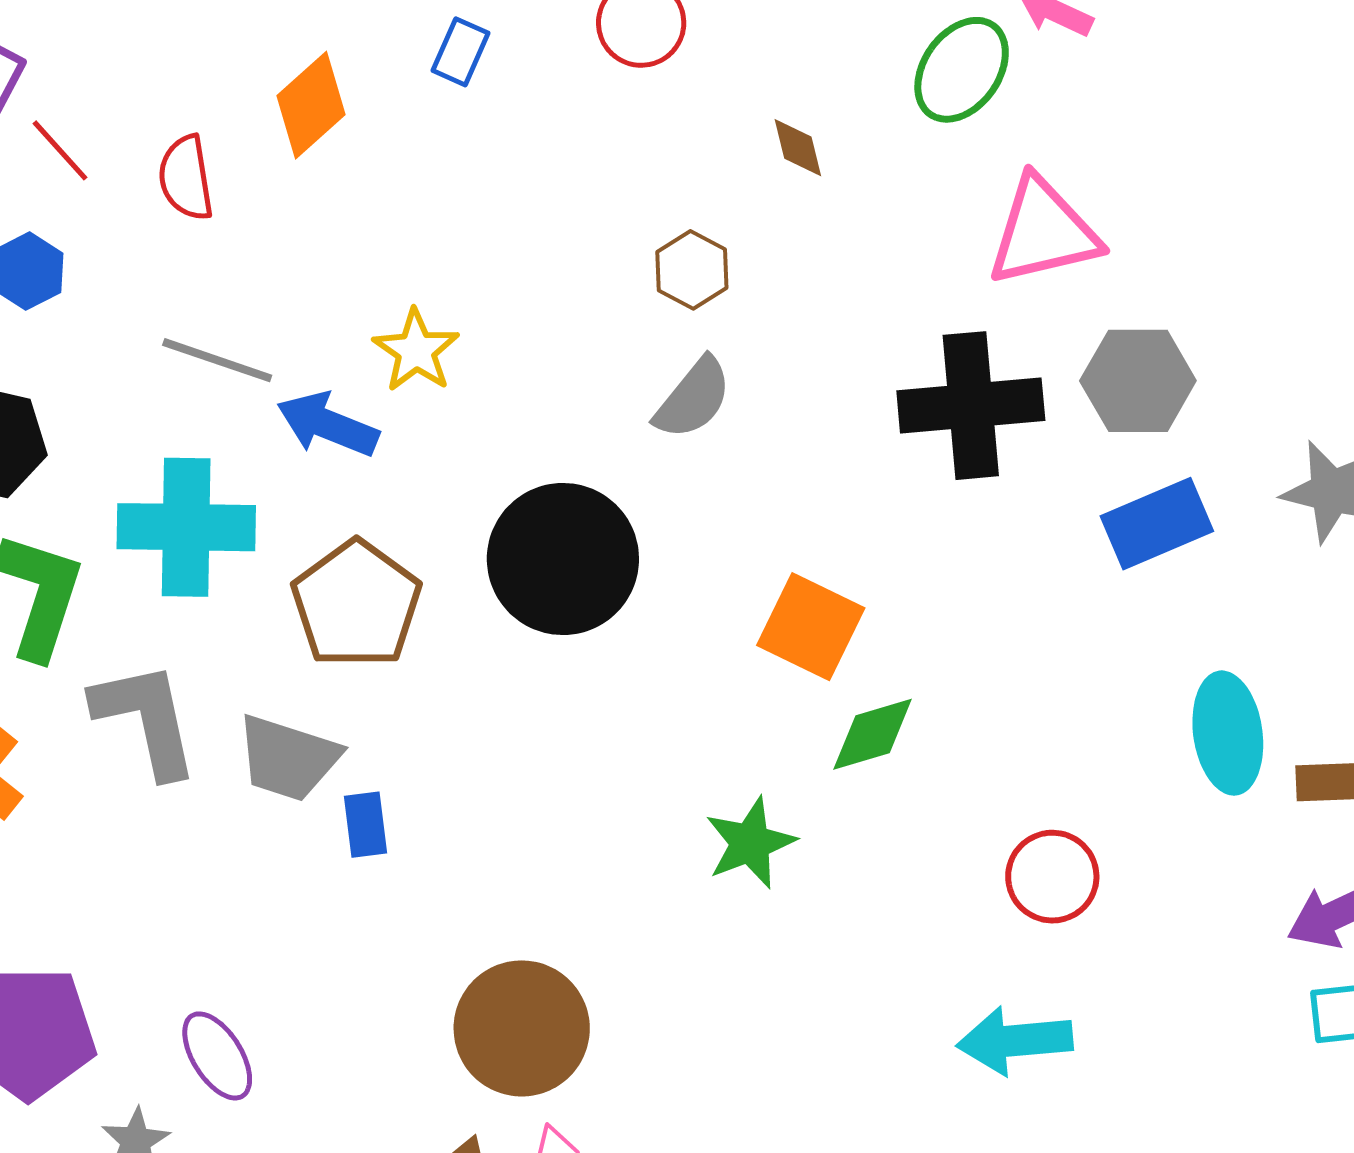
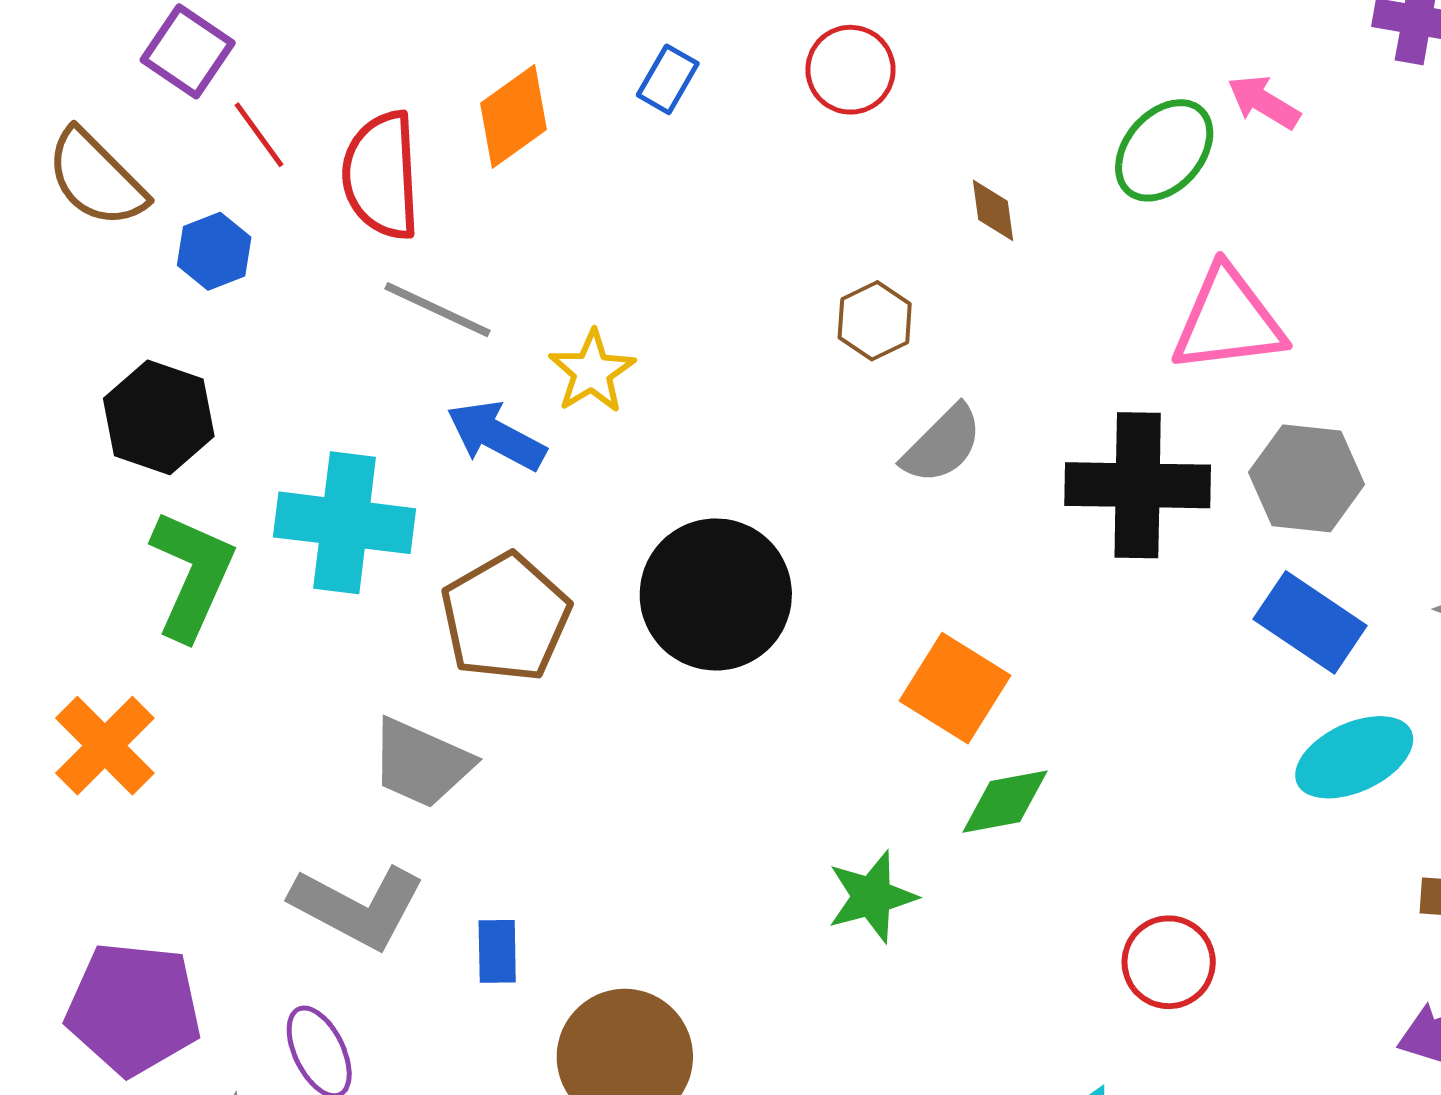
red semicircle: (186, 178) -> (381, 175), size x1.5
gray line: (217, 360) -> (437, 310), moved
gray semicircle: (693, 398) -> (942, 444), moved
blue rectangle: (1157, 524) -> (1310, 622), turned 51
gray L-shape: (146, 719) -> (358, 907), moved, turned 124
cyan ellipse: (1228, 733) -> (1354, 757), moved, turned 67
blue rectangle: (365, 825) -> (497, 951), moved

